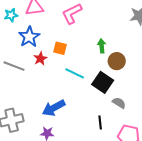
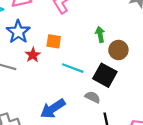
gray semicircle: (119, 103) -> (93, 97), moved

